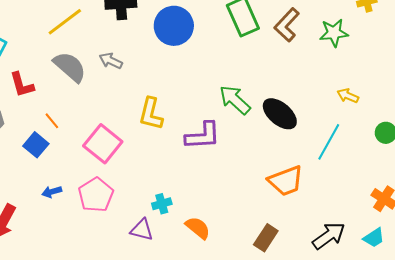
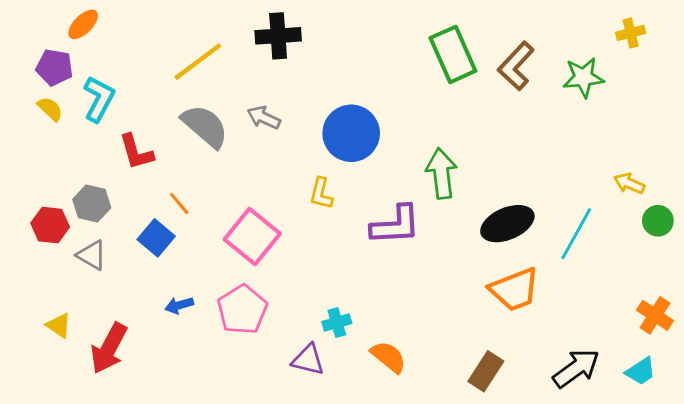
blue circle: (174, 26) -> (351, 133), moved
yellow arrow: (348, 96) -> (629, 183), moved
green arrow: (235, 100) -> (441, 173), turned 40
yellow L-shape: (151, 114) -> (321, 194), size x0.7
black ellipse: (280, 114) -> (507, 224), moved, turned -63

